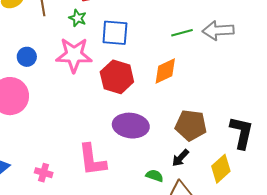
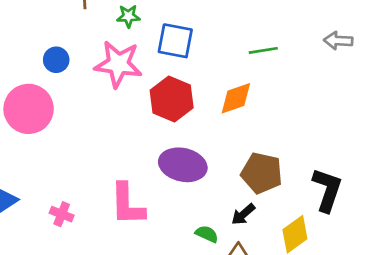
green star: (78, 18) -> (128, 16), turned -30
gray arrow: (218, 30) -> (338, 41), moved, size x0.7

